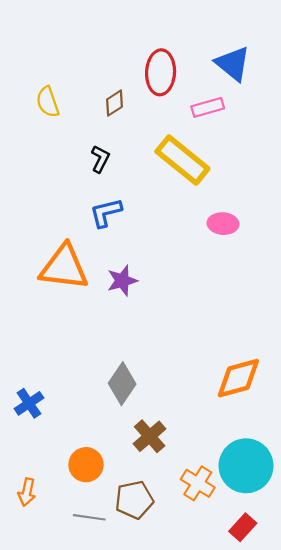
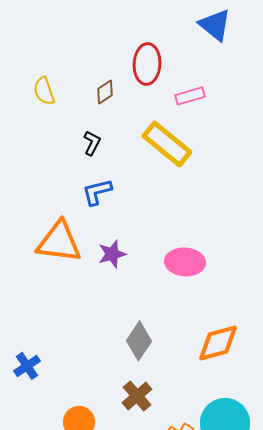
blue triangle: (233, 64) -> (215, 25), moved
pink ellipse: (223, 224) -> (185, 262), moved, size x1.4
gray diamond: (122, 384) -> (139, 341), moved

